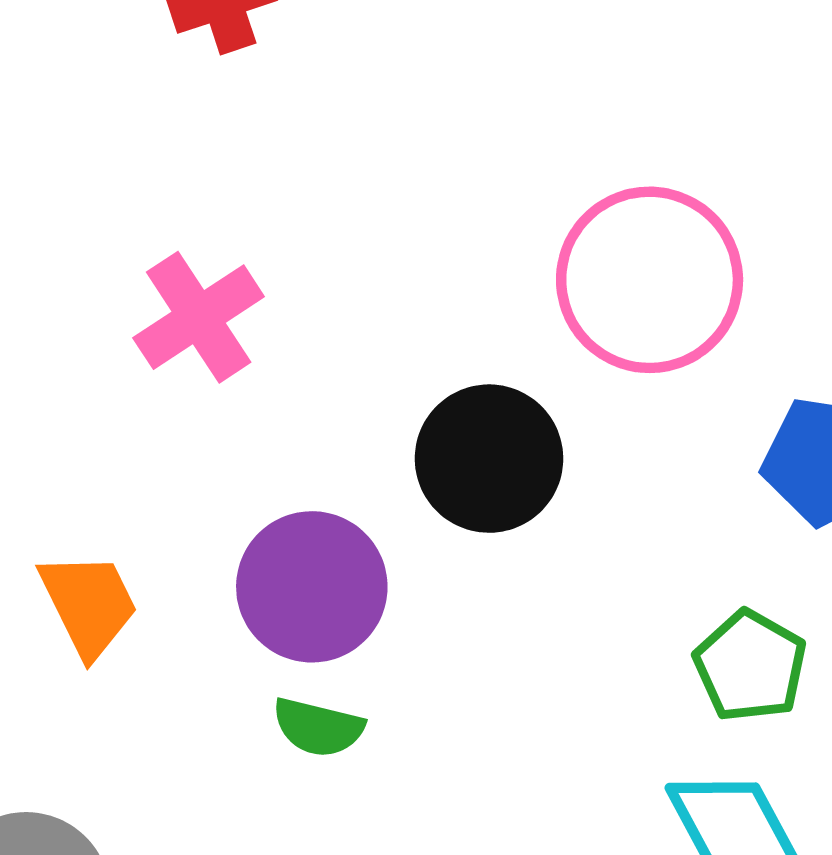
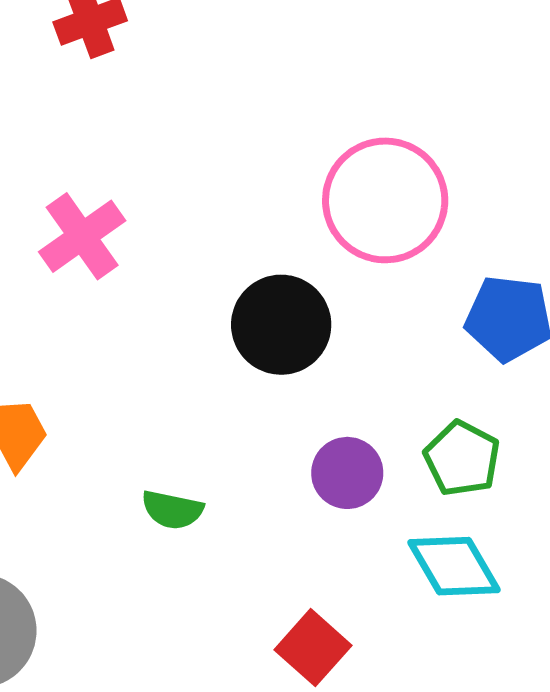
purple circle: (312, 587) -> (347, 473), moved, size x0.7

